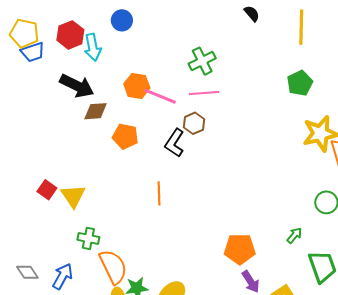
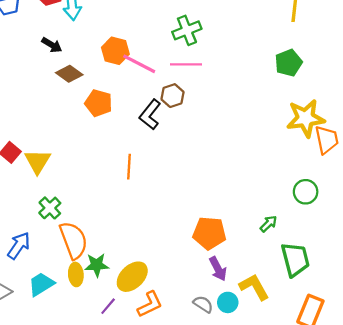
black arrow: (77, 86) -> (52, 45), size x0.6
brown diamond: (96, 111) -> (69, 74), turned 35
green cross: (88, 238) -> (50, 208), turned 30

